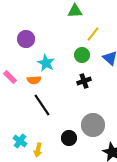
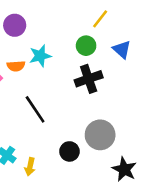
cyan star: (46, 63) -> (40, 56), turned 30
orange semicircle: (34, 80) -> (16, 66), moved
black cross: (84, 81) -> (89, 79), size x1.5

